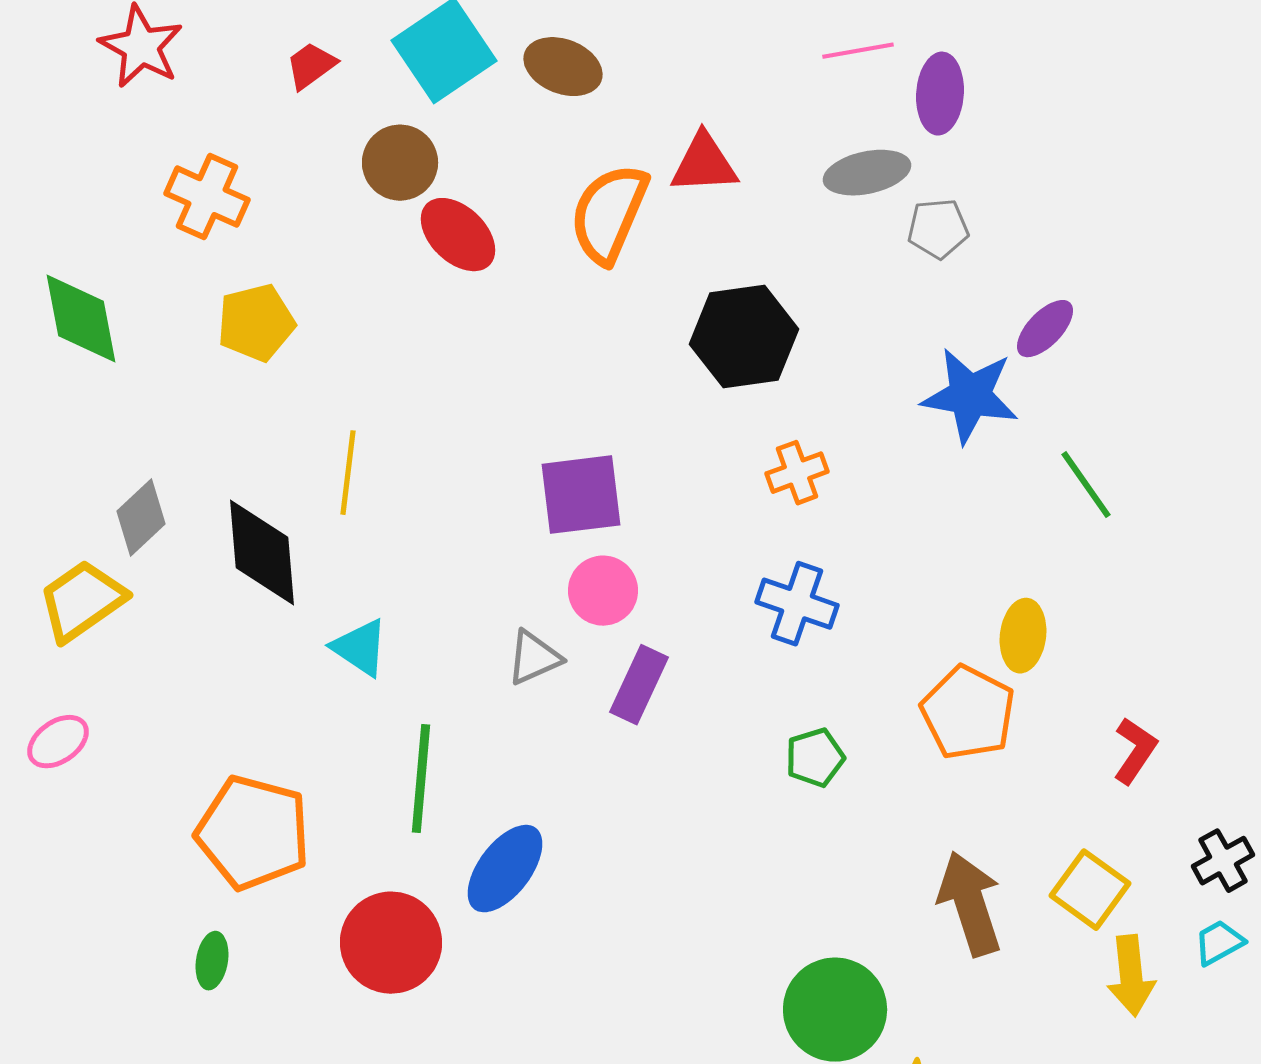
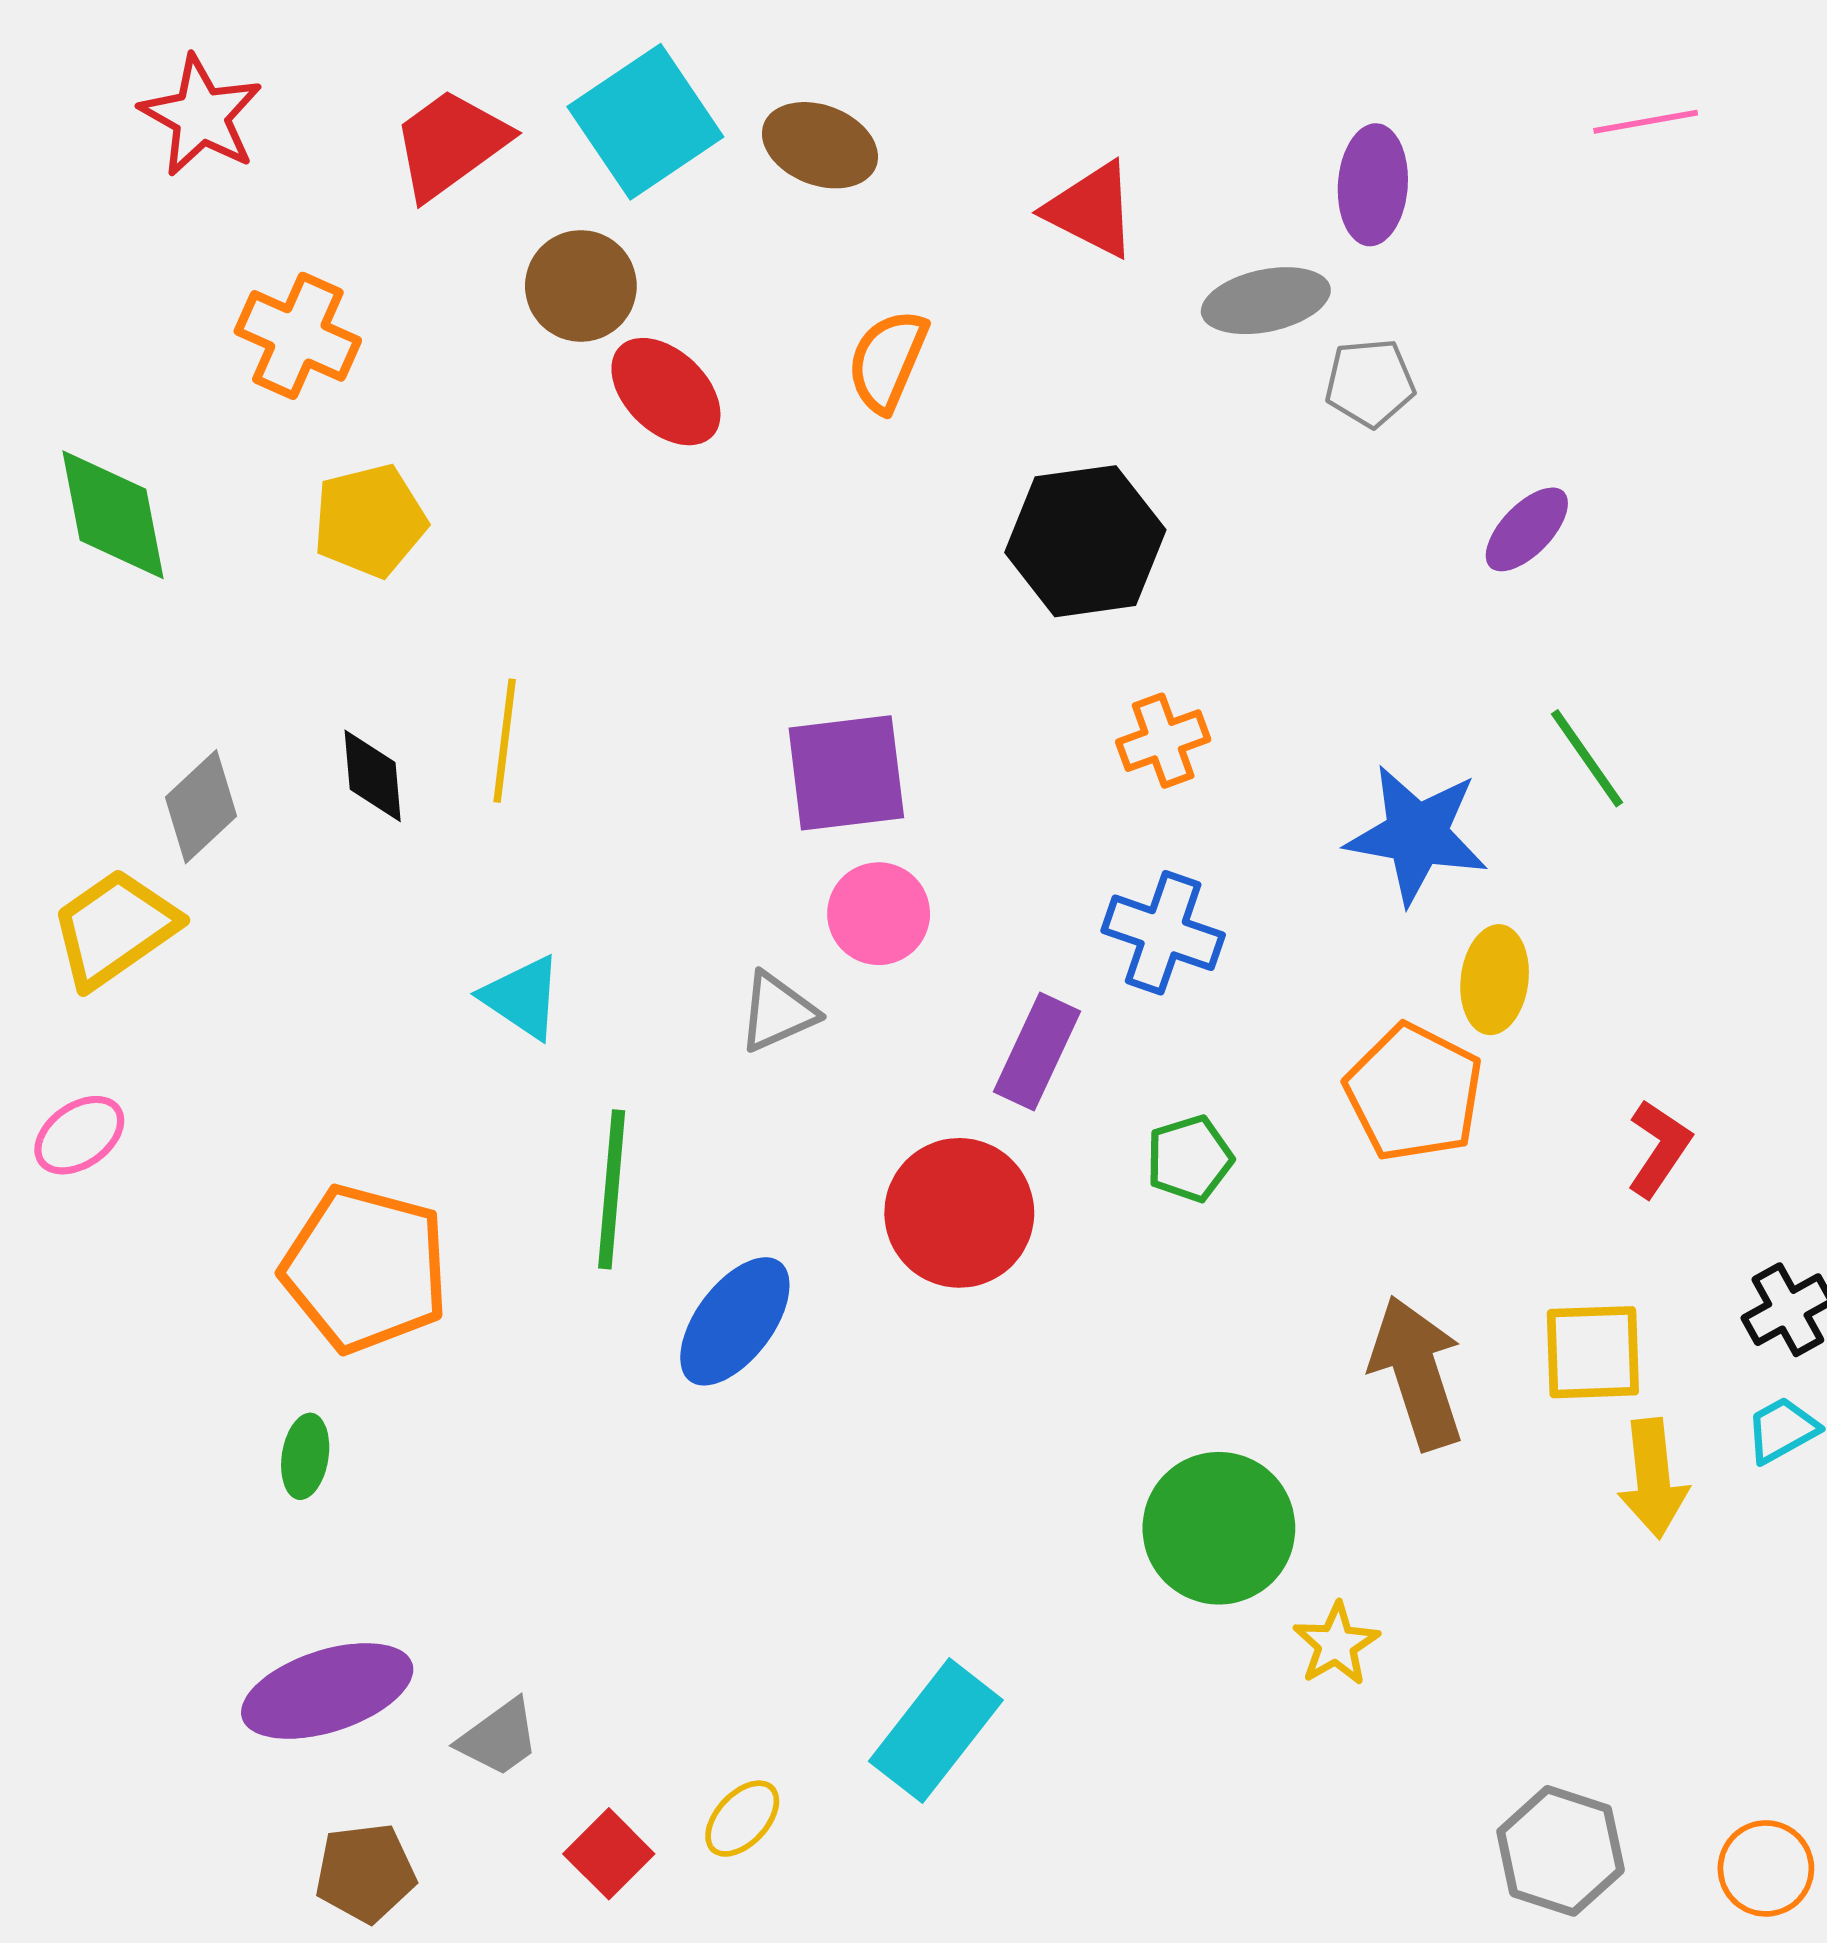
pink line: (858, 51) -> (1646, 122), moved
red trapezoid: (311, 66) -> (450, 144), size x1.6
red triangle: (704, 164) -> (1091, 210), moved, turned 30
orange semicircle: (609, 214) -> (887, 361), size x0.7
blue star: (970, 396) -> (1417, 834), moved
black diamond: (262, 553) -> (373, 776), moved, size x0.6
purple rectangle: (639, 685) -> (1037, 1052), moved
yellow square: (1090, 890) -> (1593, 1352), turned -38
red circle: (391, 943) -> (959, 1213), moved

